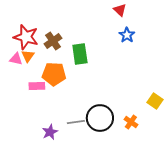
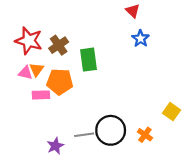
orange triangle: (28, 56) -> (37, 69), moved
pink triangle: (16, 59) -> (25, 73), moved

